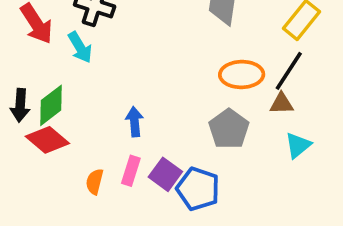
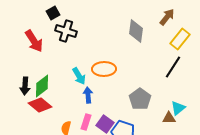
cyan arrow: (80, 47) -> (79, 76), moved
orange ellipse: (242, 74) -> (104, 69), moved
brown triangle: (282, 104) -> (169, 118), moved

